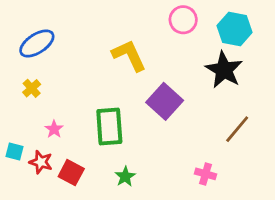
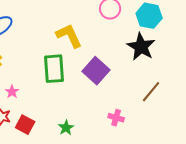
green rectangle: (109, 126) -> (54, 69), moved
pink cross: (206, 174) -> (116, 118), moved

